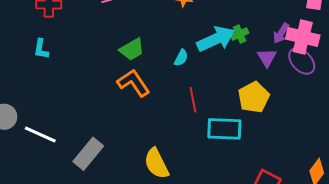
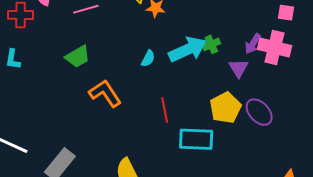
green trapezoid: (132, 49) -> (78, 57), moved
cyan semicircle: (181, 58) -> (148, 59), moved
purple ellipse: (302, 61) -> (259, 112), moved

